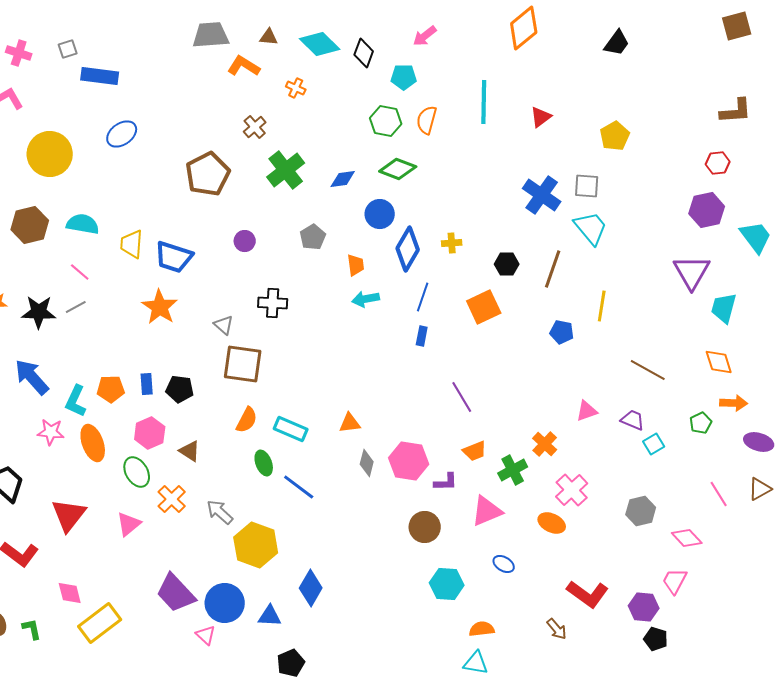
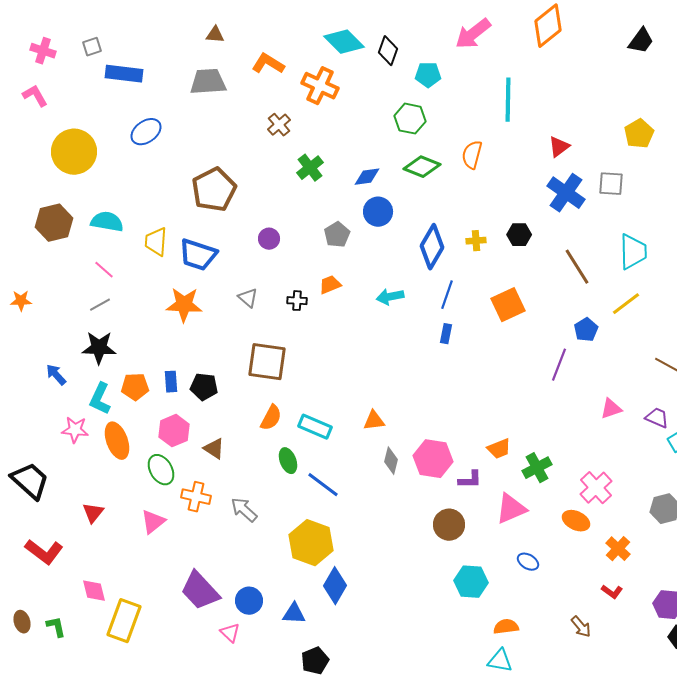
gray trapezoid: (211, 35) -> (208, 82), moved
pink arrow: (425, 36) -> (473, 34), moved, size x1.5
brown triangle: (269, 37) -> (215, 35), moved
orange cross: (296, 88) -> (320, 86), size x1.8
red triangle: (541, 117) -> (559, 147), moved
orange semicircle: (427, 120) -> (472, 155), moved
green cross: (286, 170) -> (310, 168), size x0.7
brown pentagon: (208, 174) -> (214, 190), moved
blue circle: (380, 214) -> (378, 212), moved
cyan trapezoid: (591, 228) -> (633, 252), moved, turned 39
black hexagon: (507, 264) -> (519, 235), moved
orange trapezoid: (356, 265) -> (330, 285), moved, turned -105
brown line: (553, 269) -> (577, 267), turned -51
black cross: (273, 303) -> (297, 301), size x0.7
yellow line: (602, 306) -> (626, 304), turned 44
orange star: (160, 307) -> (184, 305), turned -30
black star: (39, 312) -> (99, 348), moved
gray triangle: (224, 325) -> (248, 298), moved
blue pentagon: (562, 332) -> (586, 330), turned 30
blue arrow: (32, 377) -> (56, 375), size x0.6
purple line: (462, 397) -> (559, 365), moved, turned 52
orange cross: (545, 444) -> (618, 549), moved
orange cross: (172, 499) -> (196, 497), turned -32
red triangle: (69, 515) -> (93, 513), size x0.6
yellow hexagon: (256, 545) -> (311, 543), moved
red L-shape: (588, 594) -> (612, 592), size x0.5
blue circle: (225, 603) -> (249, 601), size x0.7
yellow rectangle: (100, 623) -> (124, 621), turned -33

